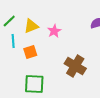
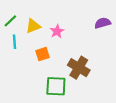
orange square: (30, 52) -> (42, 54), moved
green square: (34, 84) -> (56, 86), moved

